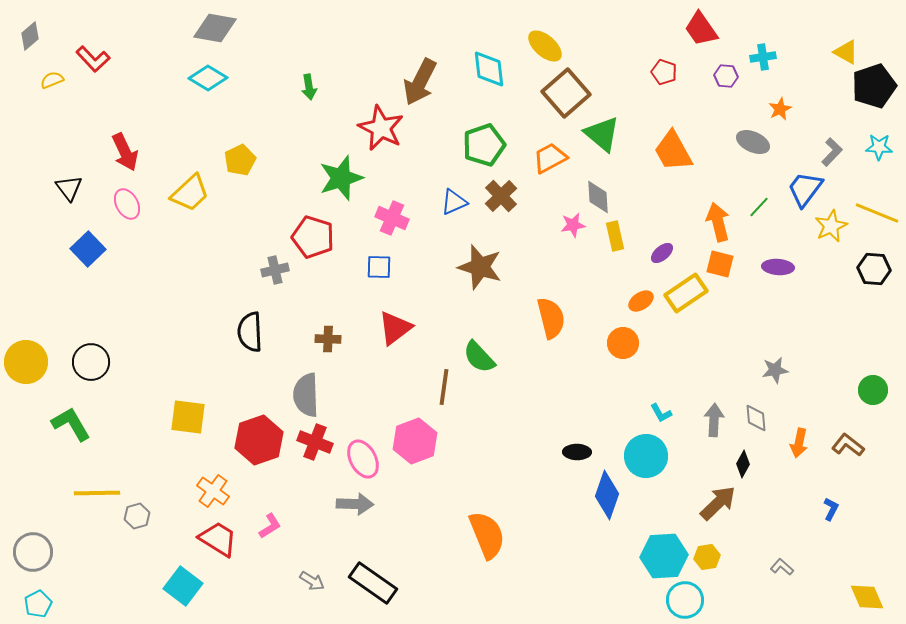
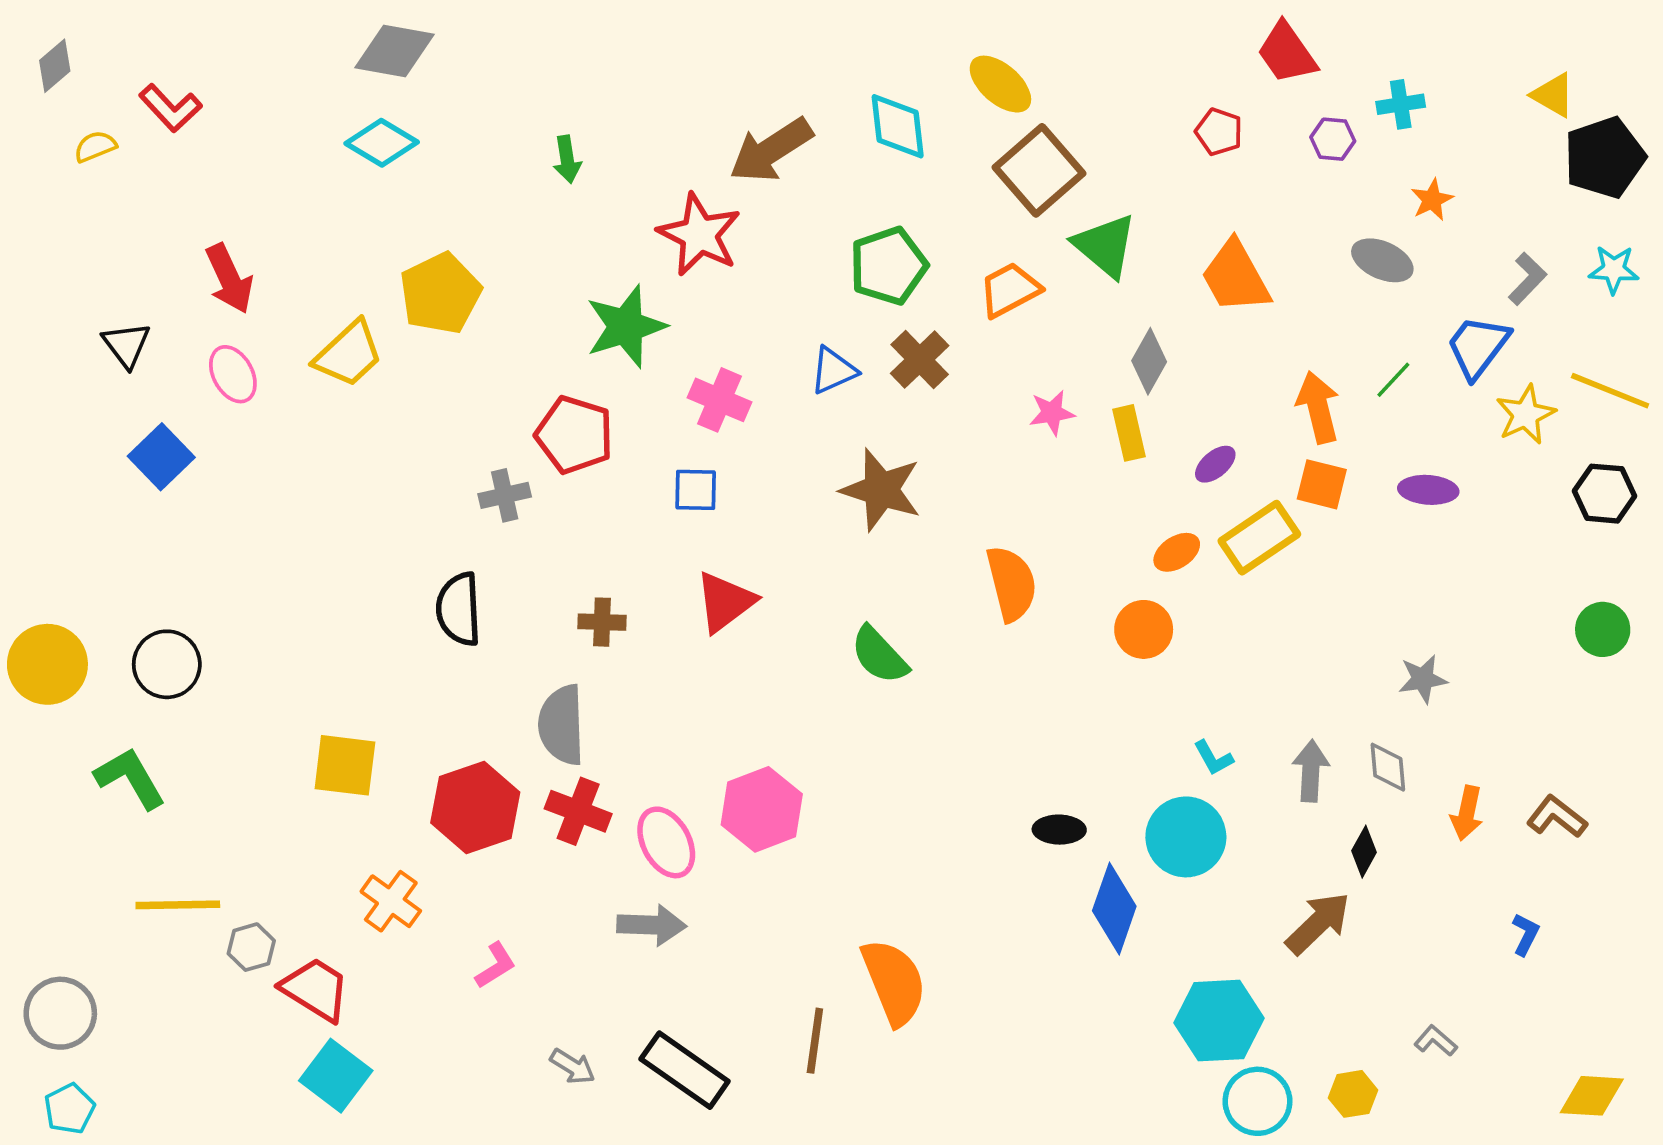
brown arrow: (420, 82) -> (771, 150), turned 30
yellow pentagon: (240, 160) -> (440, 293), size x1.4
gray diamond: (598, 197) -> (1149, 361), moved, turned 32
brown line: (444, 387) -> (815, 1041), moved
green circle: (873, 390) -> (1603, 629), moved
red trapezoid: (218, 539) -> (316, 989), moved
yellow hexagon: (707, 557) -> (1353, 1094), moved
yellow diamond: (867, 597) -> (1592, 1096), turned -63

